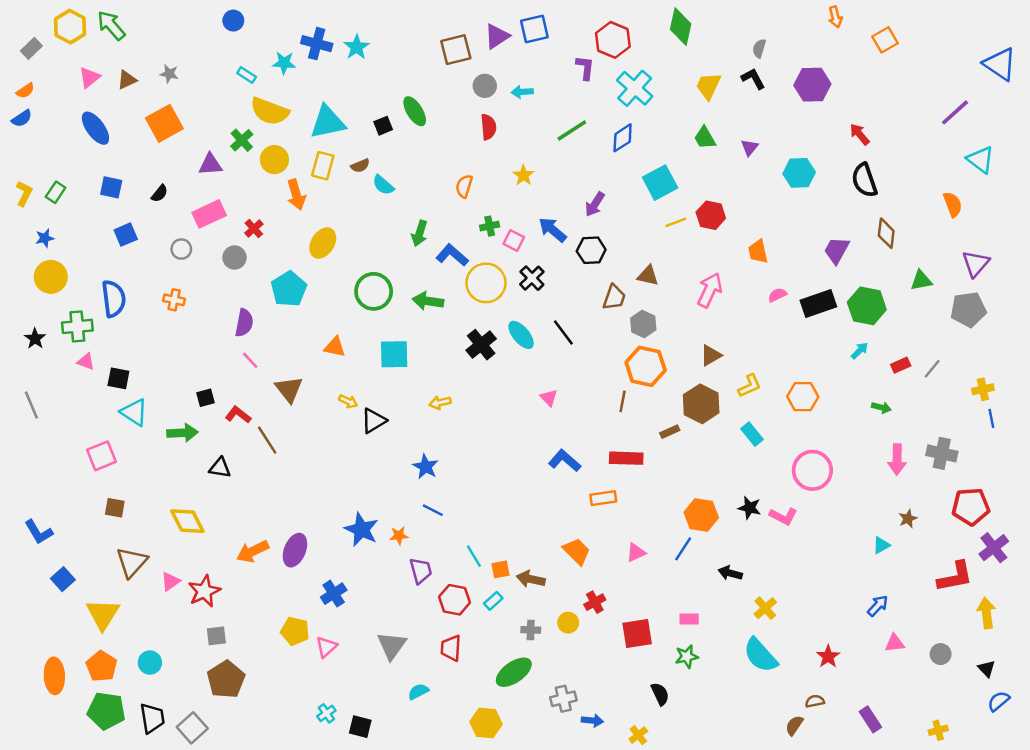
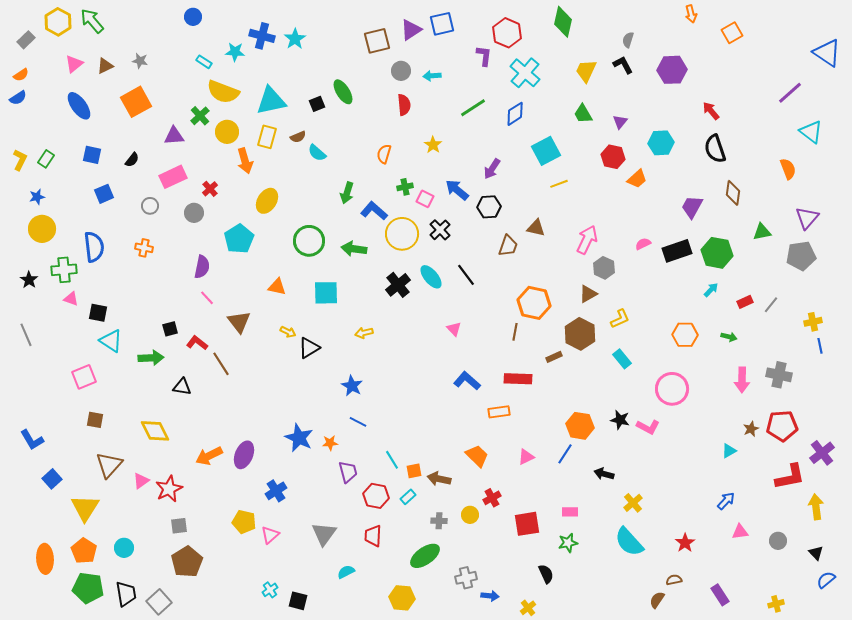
red hexagon: (711, 215) -> (613, 157), moved
orange trapezoid: (758, 251) -> (637, 179), moved, turned -120
gray hexagon: (643, 324) -> (604, 268), moved
orange hexagon: (803, 397) -> (685, 335), moved
red pentagon: (971, 507) -> (782, 426), moved

